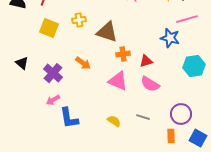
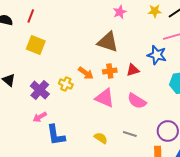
yellow cross: (79, 20) -> (66, 84), moved, turned 32
brown triangle: (107, 32) -> (108, 42), moved
red triangle: (146, 61) -> (133, 70), moved
orange arrow: (83, 63) -> (86, 73), moved

